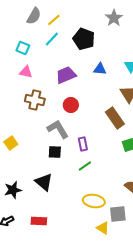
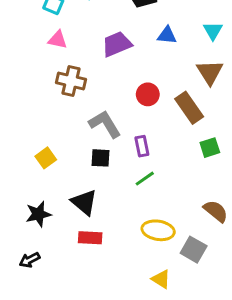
red circle: (71, 105) -> (148, 94), moved
yellow square: (11, 143) -> (46, 158), moved
gray square: (118, 214) -> (194, 250), turned 36
red rectangle: (39, 221) -> (90, 238), moved
yellow triangle: (103, 228) -> (161, 279), moved

